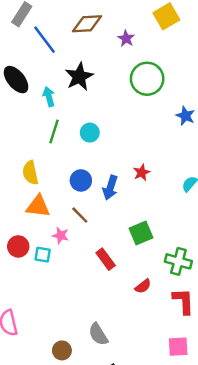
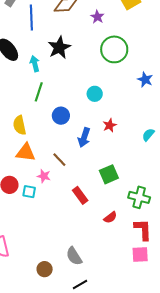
blue line: (44, 40) -> (31, 18), turned 35
cyan circle: (90, 133) -> (95, 94), moved
blue circle: (81, 180) -> (61, 116), moved
pink square: (178, 347) -> (140, 254), moved

